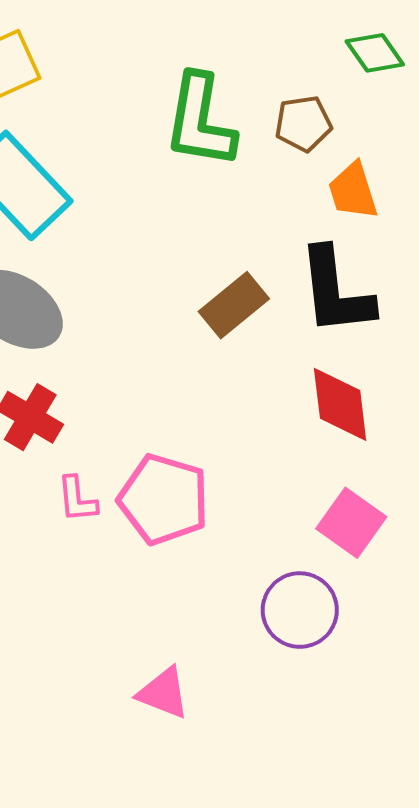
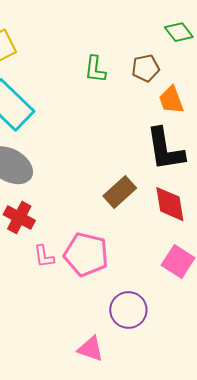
green L-shape: (200, 121) -> (95, 69), size x0.6
brown rectangle: (234, 305) -> (120, 192), moved
purple circle: (300, 610) -> (128, 310), moved

